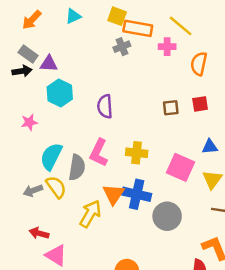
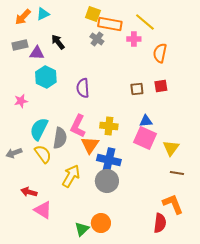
cyan triangle: (73, 16) -> (43, 14), moved
gray cross: (122, 47) -> (97, 39), turned -32
gray rectangle: (28, 54) -> (20, 45), turned -49
black arrow: (22, 71) -> (58, 42), moved, turned -119
blue triangle: (210, 147) -> (146, 121), moved
gray arrow: (33, 191) -> (14, 153), moved
orange triangle: (113, 194) -> (90, 145), moved
gray circle: (167, 216) -> (107, 181), moved

